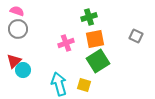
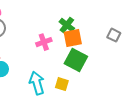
green cross: (89, 17) -> (67, 25), moved, turned -35
green square: (98, 61) -> (76, 60), turned -30

